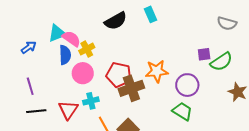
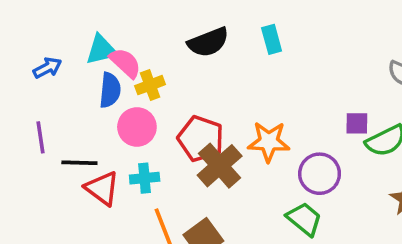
brown cross: (131, 88) -> (220, 166), turned -30
red triangle: (68, 110) -> (102, 188), turned -35
black line: (36, 111) -> (79, 163), moved

